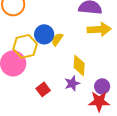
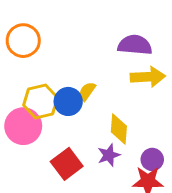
blue circle: (44, 34) -> (68, 101), moved
red square: (43, 89) -> (67, 164), size x1.5

